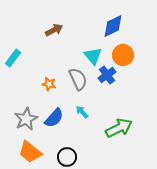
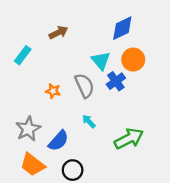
cyan rectangle: (13, 58) -> (23, 55), moved
blue semicircle: (54, 118) -> (58, 141), moved

